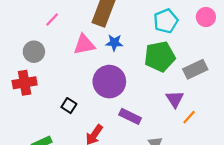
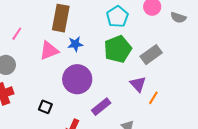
purple rectangle: (130, 116) -> (101, 107), turned -54

